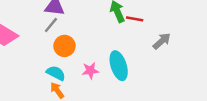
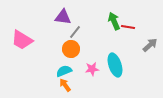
gray line: (51, 25) -> (75, 32), moved
cyan semicircle: (56, 73) -> (64, 71), turned -49

